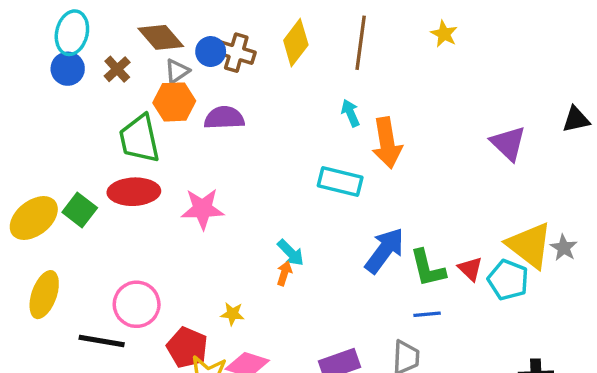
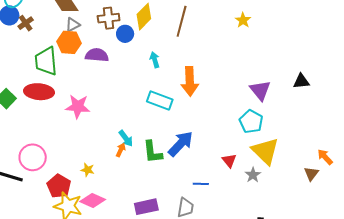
yellow star: (444, 34) -> (243, 20), moved
blue circle: (211, 52) -> (125, 34), moved
brown cross: (236, 53) -> (109, 18), turned -30
brown cross: (117, 69) -> (26, 23), moved
cyan arrow: (350, 113) -> (155, 60), moved
gray star: (564, 248) -> (253, 175), moved
green L-shape: (428, 268) -> (153, 152), moved
cyan pentagon: (508, 280) -> (251, 122), moved

